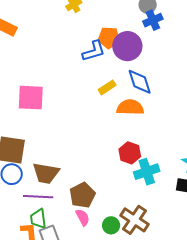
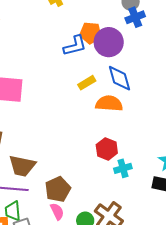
cyan cross: (147, 172) -> (123, 168), size x0.7

